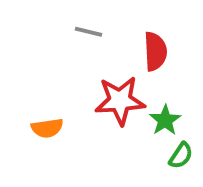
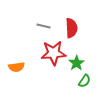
gray line: (88, 32) -> (43, 26), moved

